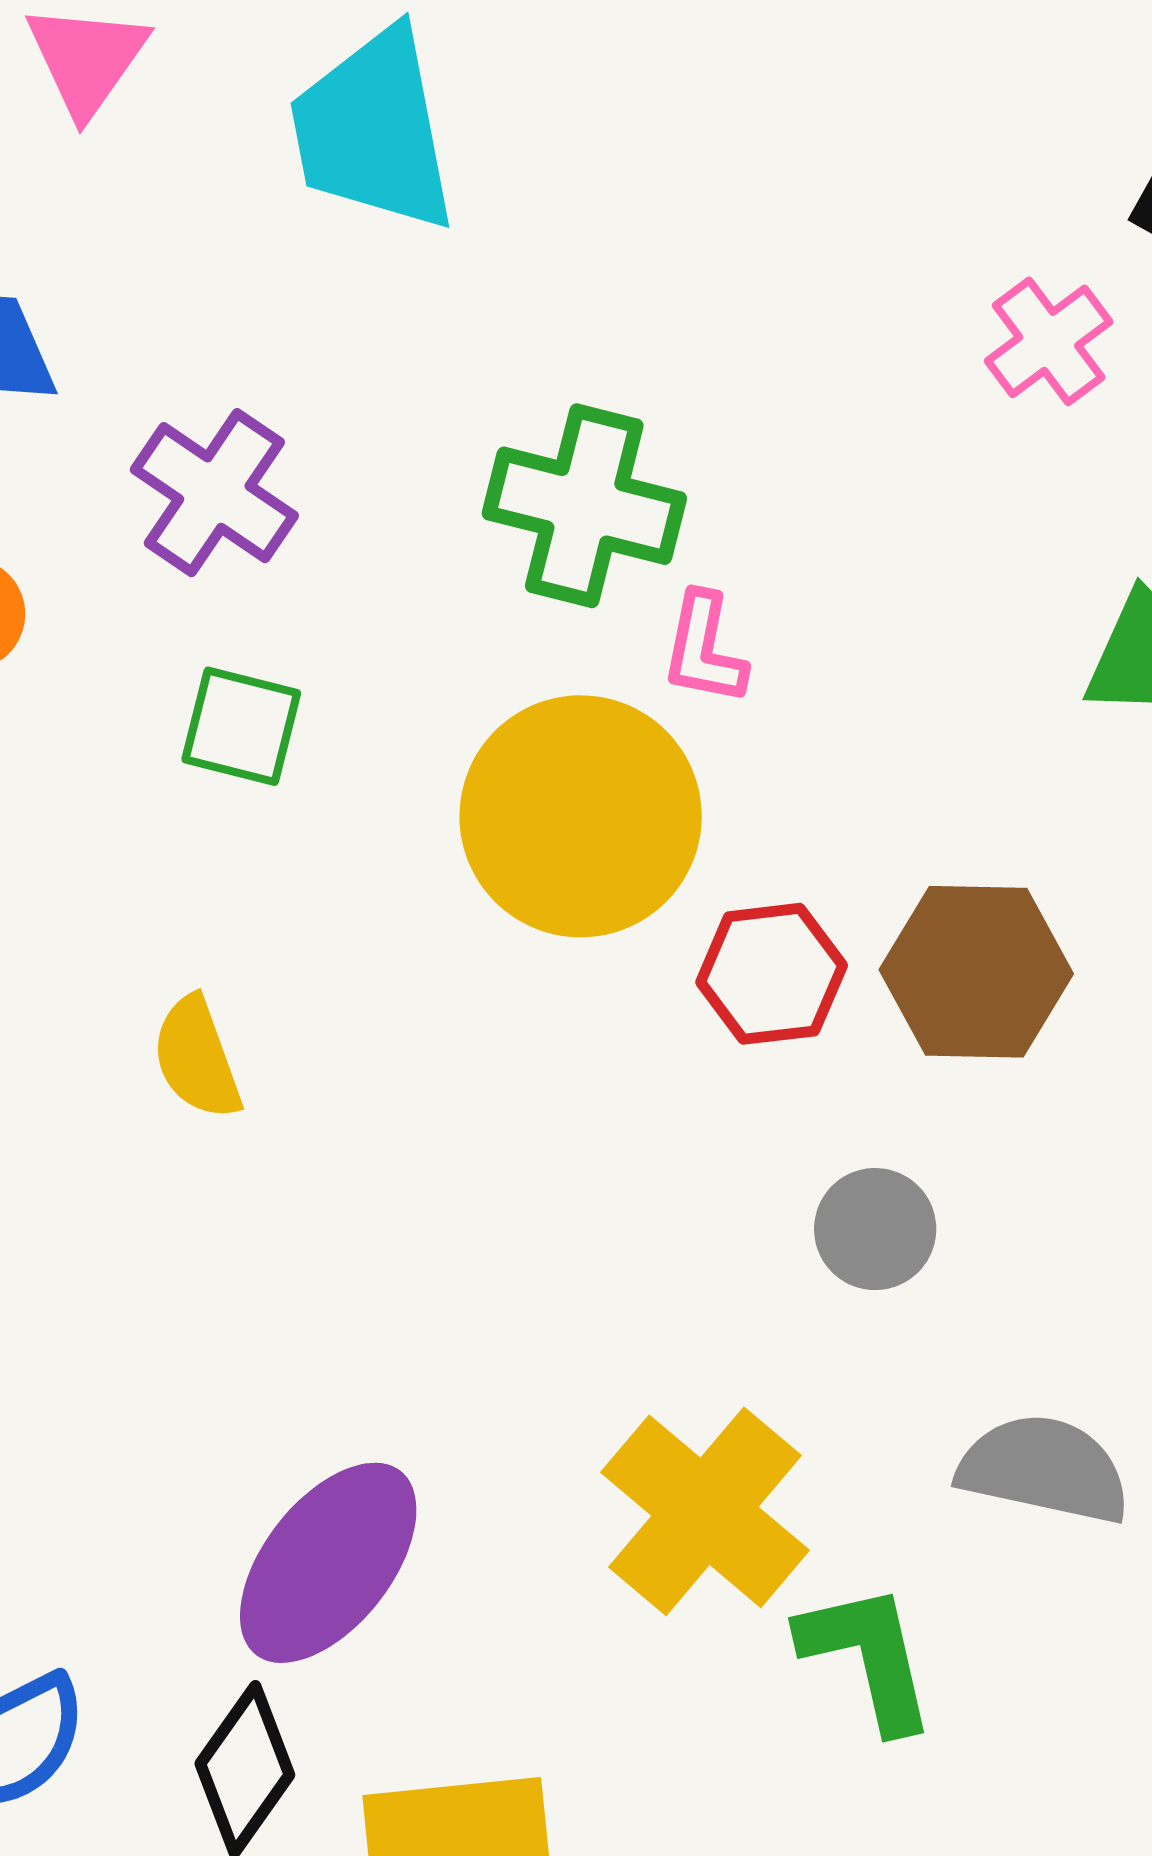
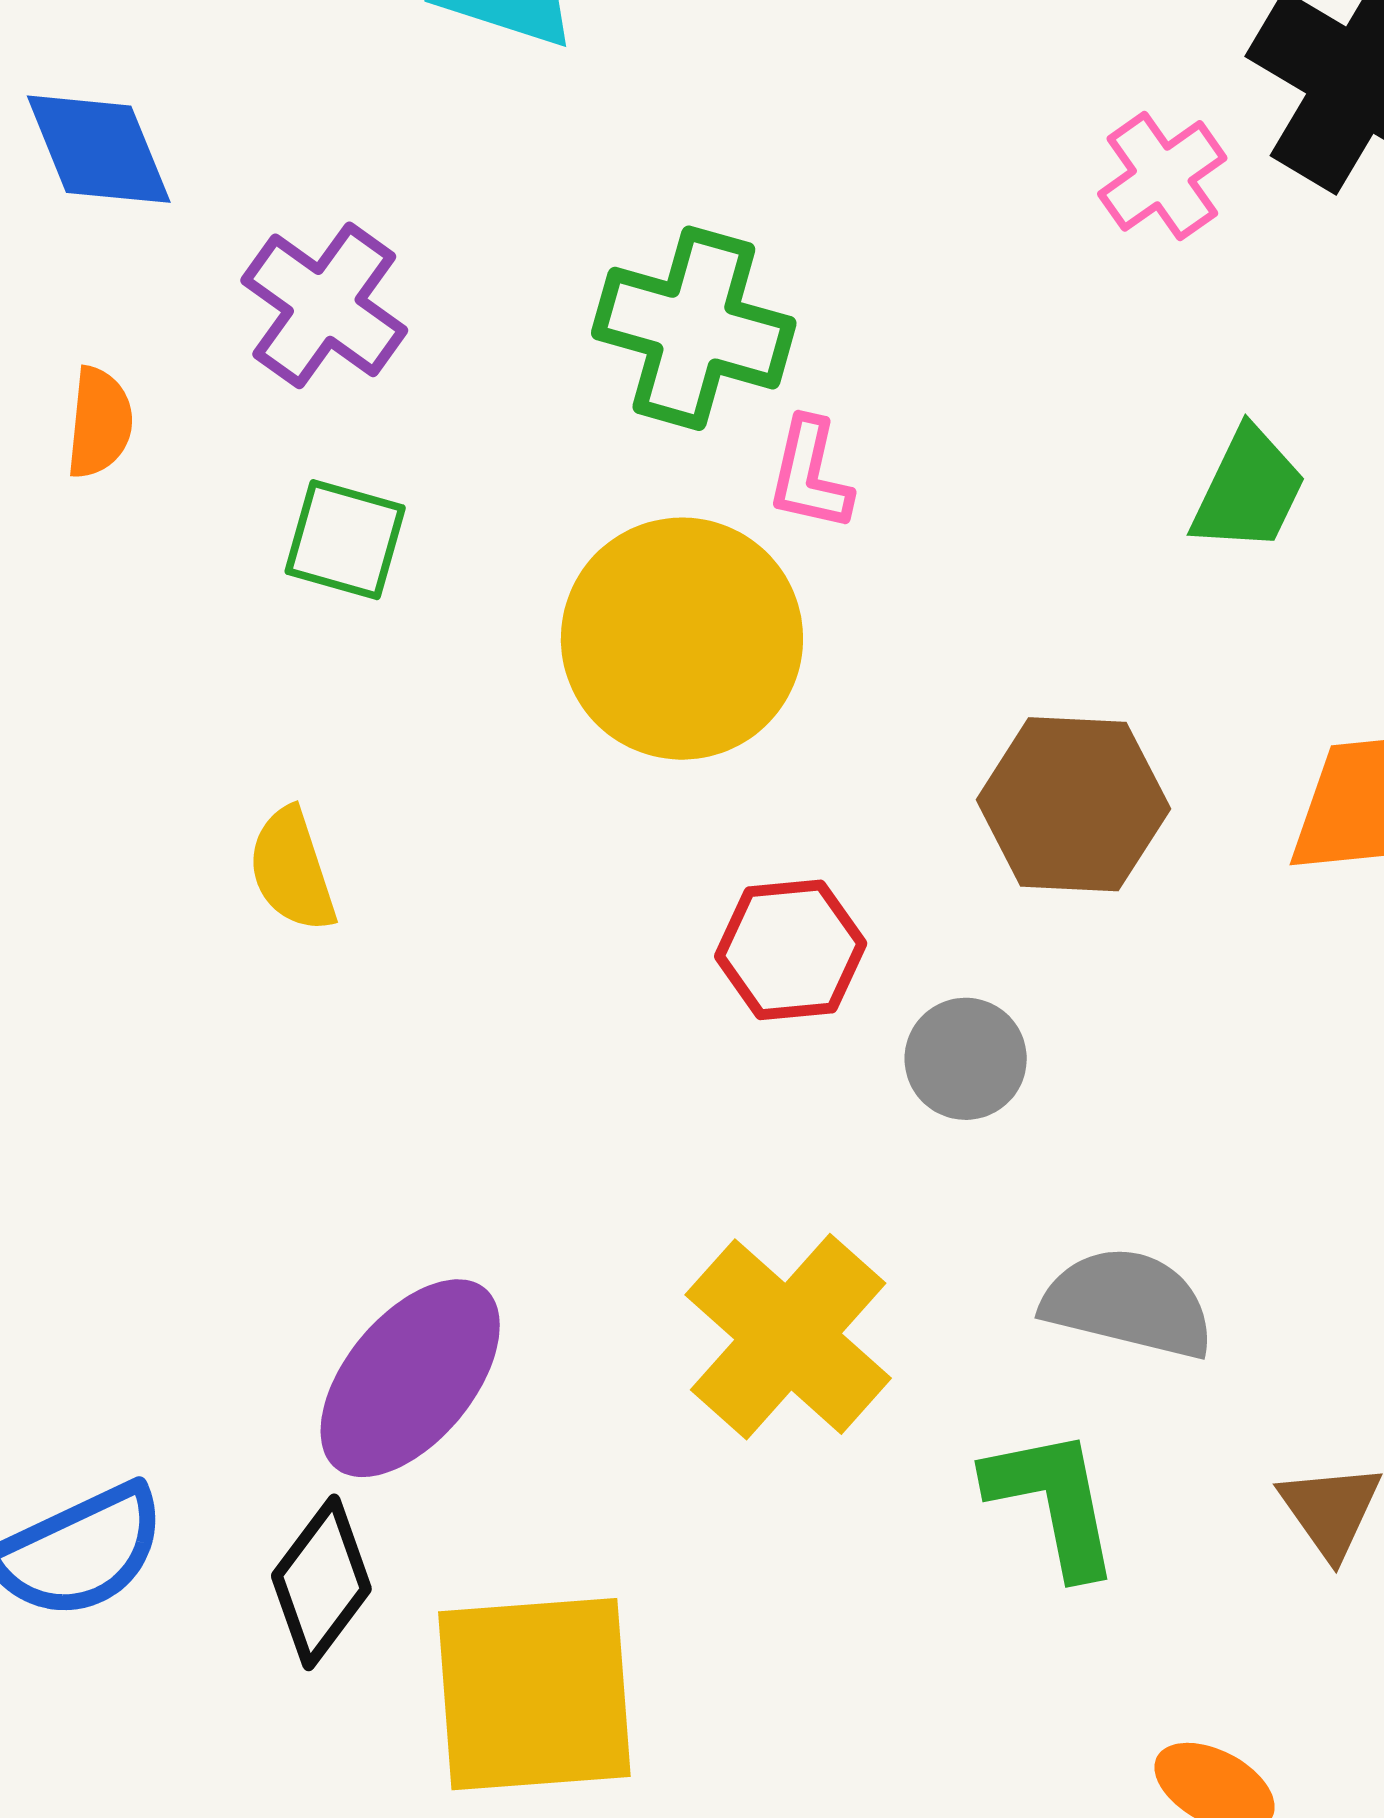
red hexagon: (772, 974) -> (791, 950), moved
green L-shape: (868, 1657) -> (1053, 1502), moved

